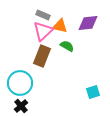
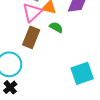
cyan square: (93, 92) -> (82, 73), size x1.6

